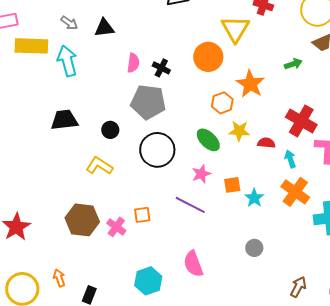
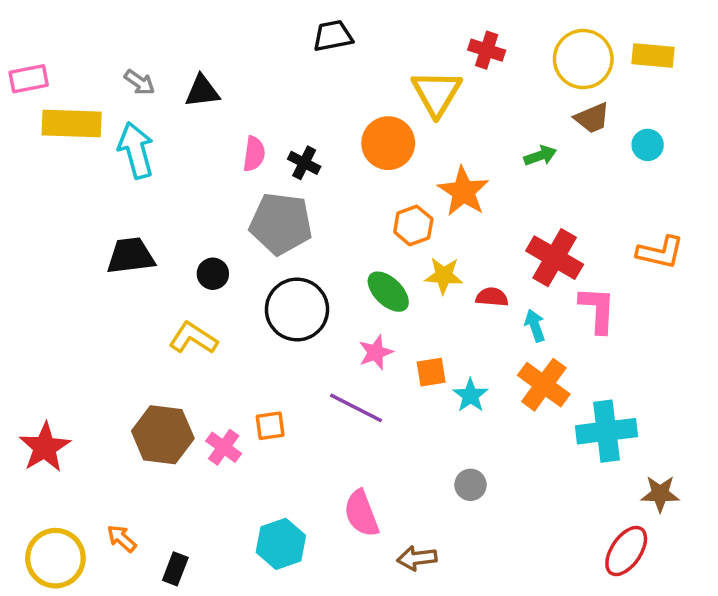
orange arrow: (59, 278) -> (122, 538), turned -30
brown arrow: (298, 287) -> (417, 558), moved, turned -125

